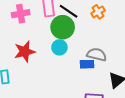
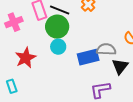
gray semicircle: (97, 55) -> (106, 49), moved
blue rectangle: (87, 64) -> (88, 57), size x1.5

